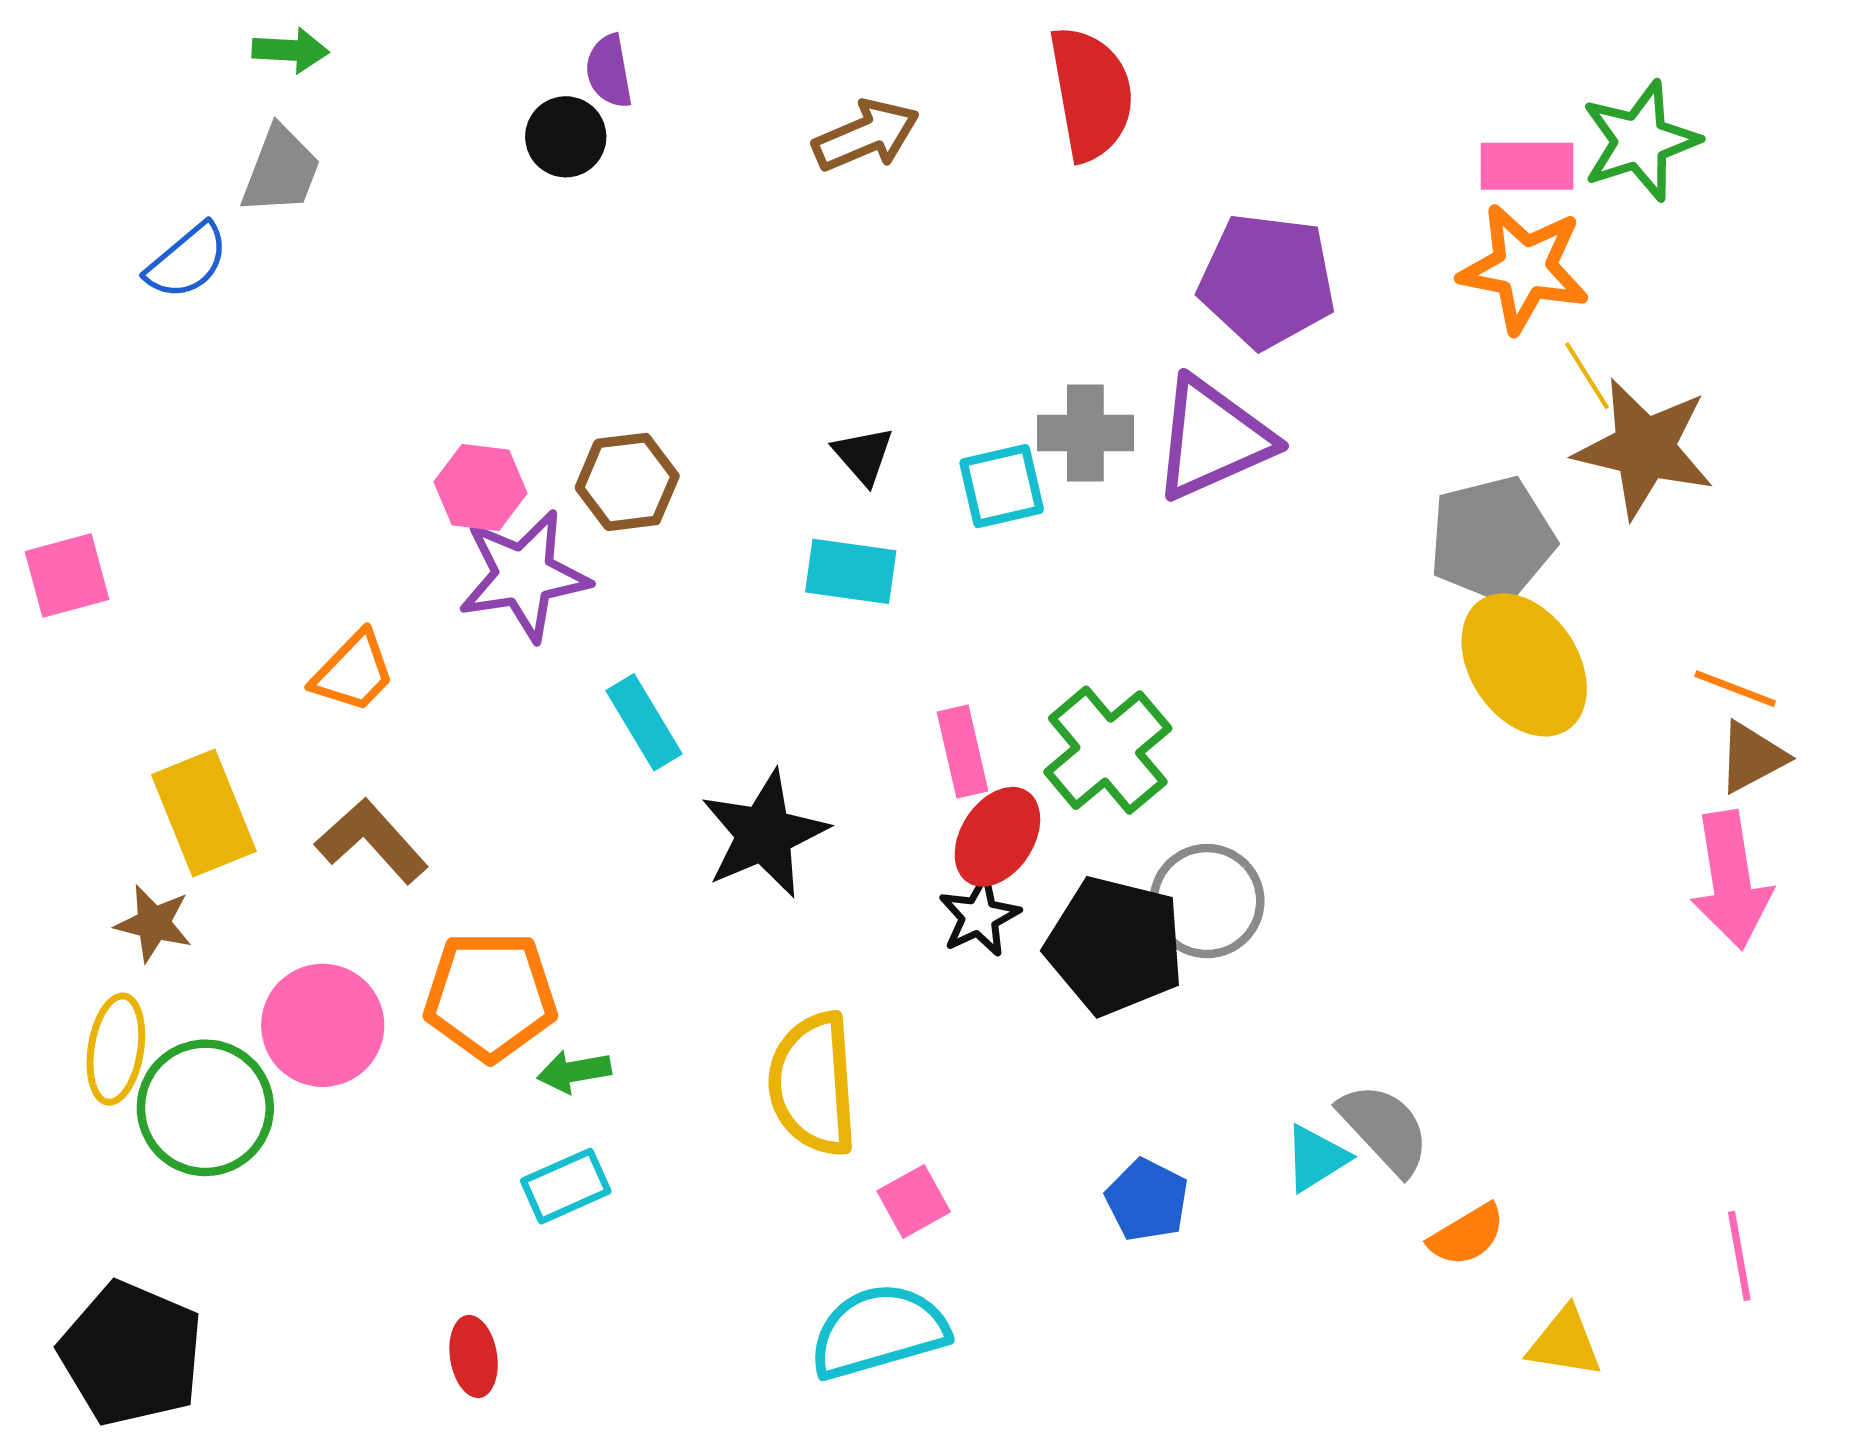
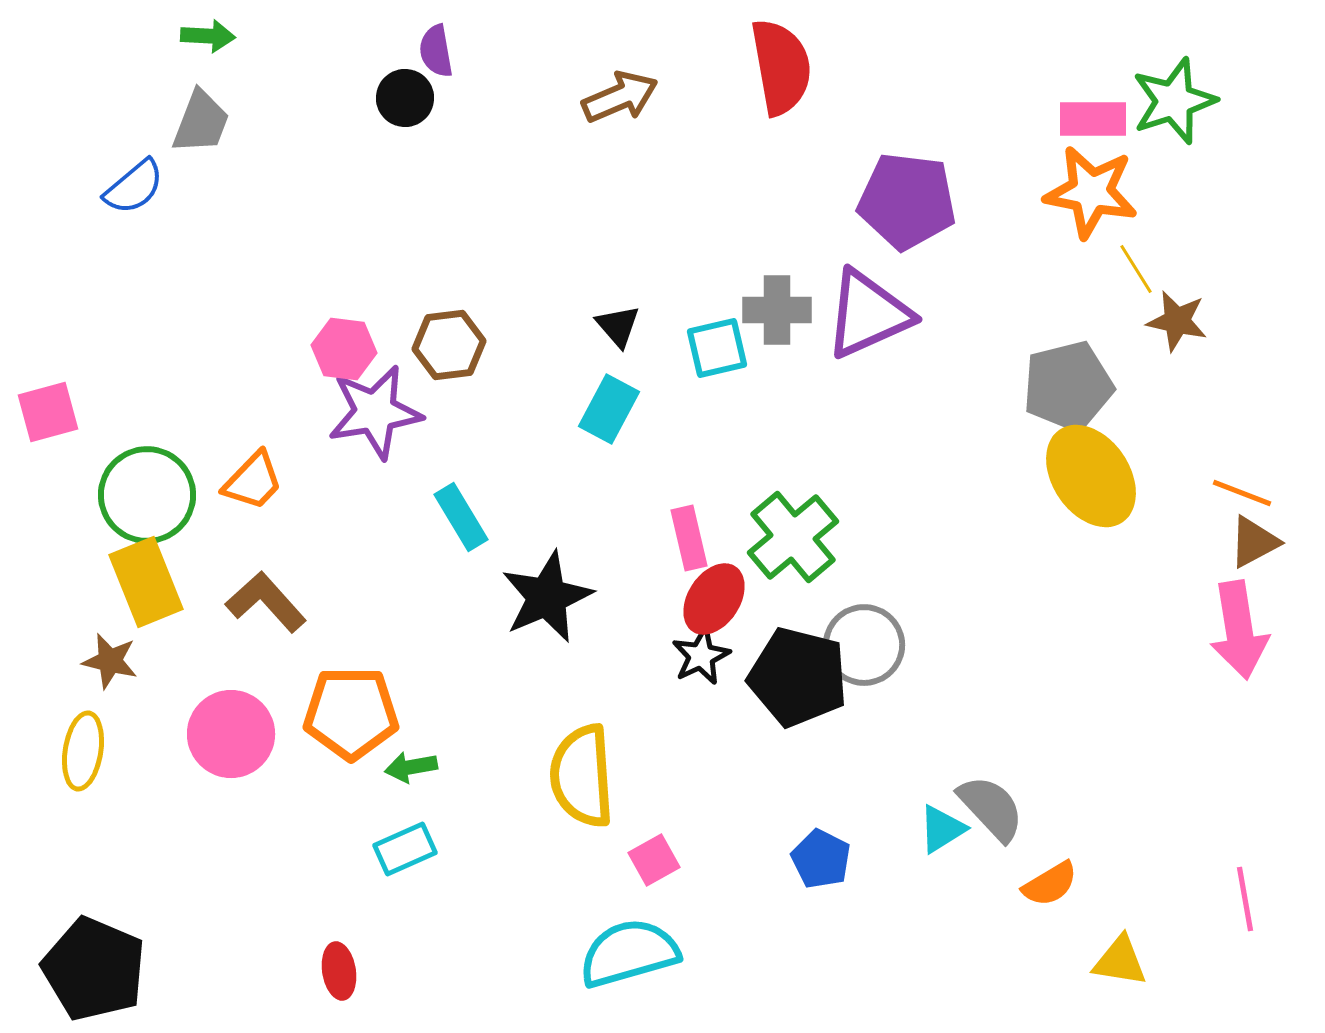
brown star: (1644, 448) -> (1177, 321), size x0.6
cyan rectangle: (851, 571) -> (609, 409), turned -70
green circle: (205, 1108) -> (147, 495), moved

